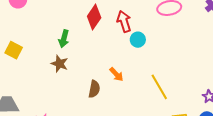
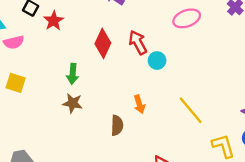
yellow square: (14, 50) -> (16, 83), moved
orange arrow: (116, 74) -> (139, 104), turned 35

